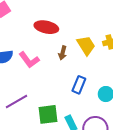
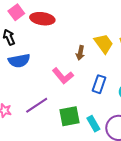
red ellipse: (46, 27) -> (42, 19), moved
pink L-shape: (29, 60) -> (63, 76), moved

